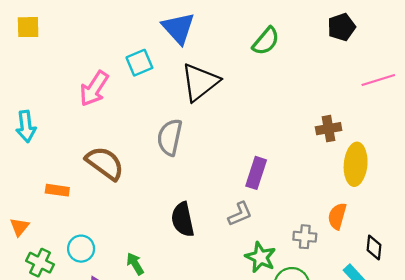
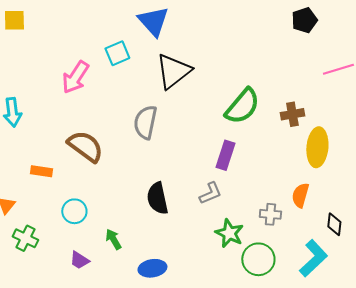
green semicircle: (266, 41) -> (242, 106), moved, size x1.4
cyan circle: (81, 249) -> (74, 211), moved

